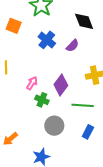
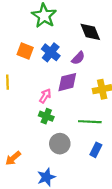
orange square: (14, 26) -> (25, 51), moved
pink arrow: (32, 83) -> (45, 96), moved
purple diamond: (61, 85) -> (67, 82), moved, turned 40

